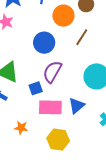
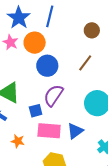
orange circle: (63, 16) -> (35, 43), moved
orange star: (21, 128) -> (18, 141), moved

